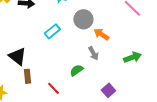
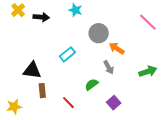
cyan rectangle: (52, 31) -> (67, 54), moved
black triangle: (17, 56) -> (32, 70), turned -30
purple square: (108, 90) -> (114, 103), moved

